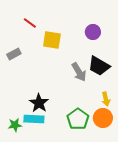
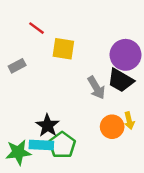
purple circle: (93, 32) -> (126, 55), moved, size x1.6
orange circle: (103, 118) -> (112, 127), moved
green pentagon: (78, 119) -> (62, 145), moved
green star: (15, 125) -> (18, 152), size x1.5

